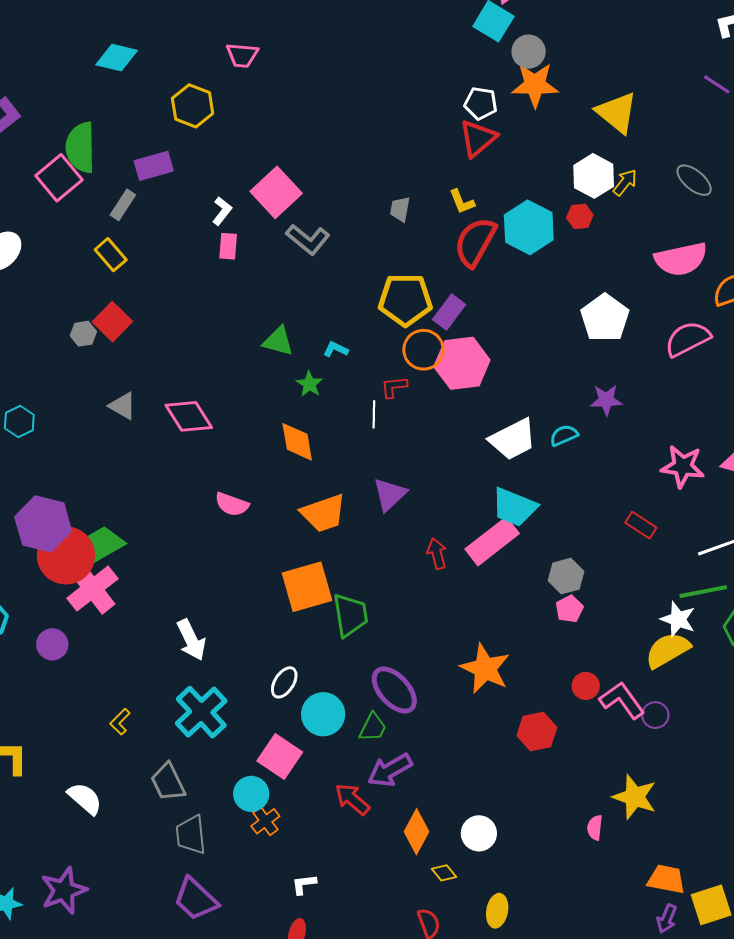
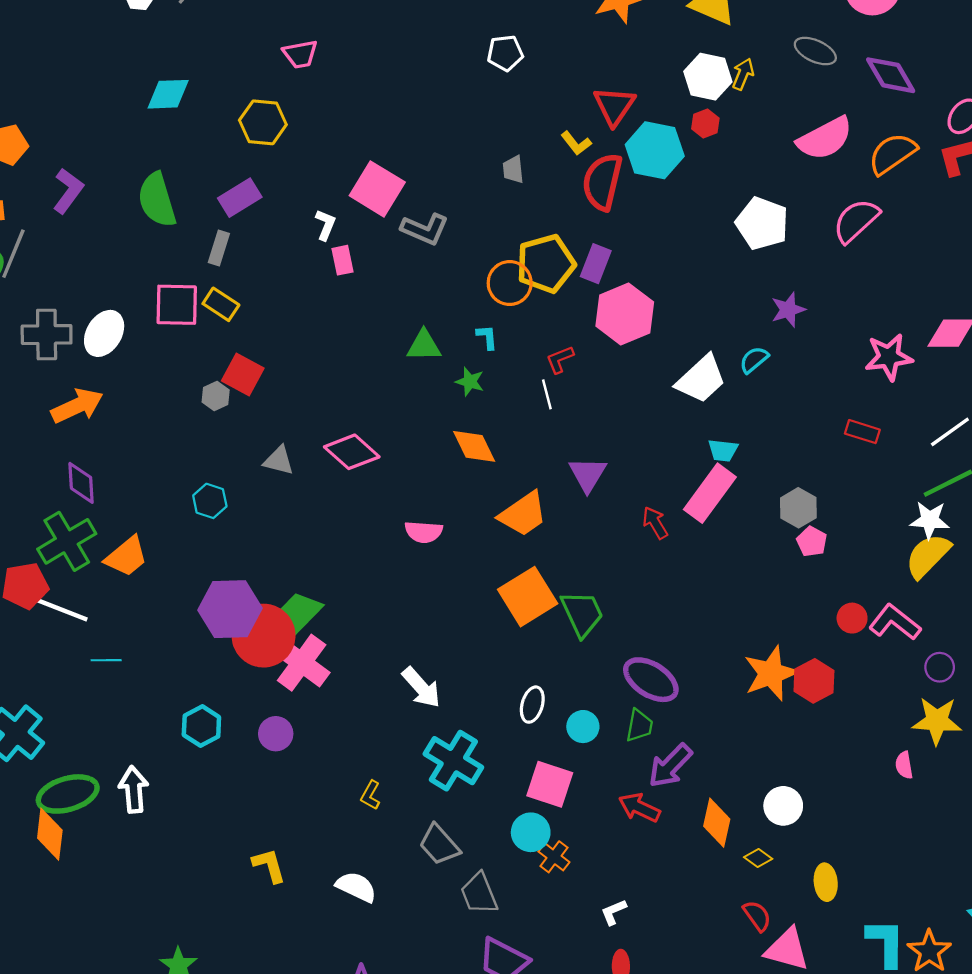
white pentagon: (481, 103) -> (505, 53), moved
red triangle: (478, 138) -> (614, 106), moved
pink square: (59, 178) -> (177, 305), moved, turned -33
cyan L-shape: (336, 349) -> (487, 337), turned 75
orange circle: (423, 350) -> (510, 283), moved
cyan hexagon: (19, 422) -> (210, 501), moved
cyan trapezoid: (514, 507) -> (723, 450), size x0.6
orange star: (485, 669) -> (771, 673), moved, turned -30
cyan circle: (323, 714) -> (583, 727), size x0.7
purple circle: (655, 715) -> (940, 667), moved

